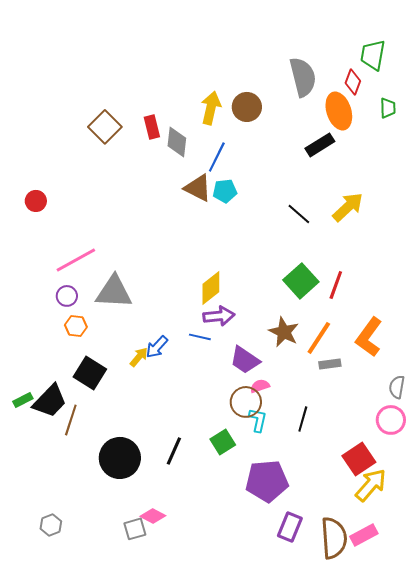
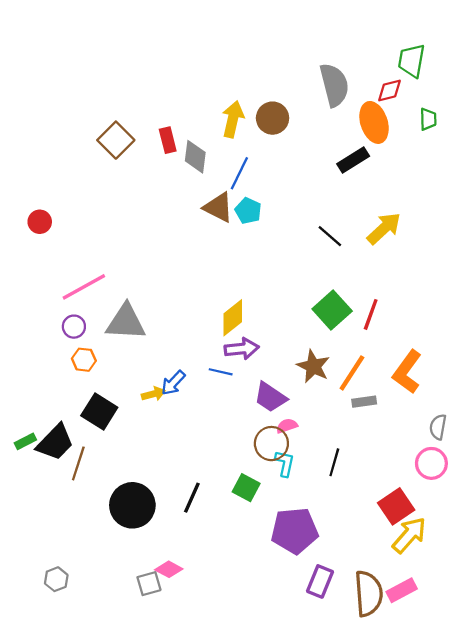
red diamond: (353, 82) -> (389, 90), turned 55
cyan pentagon: (225, 191) -> (248, 211), turned 30
yellow arrow: (139, 357) -> (153, 394), turned 35
green square: (223, 442) -> (246, 488), turned -30

